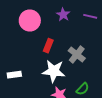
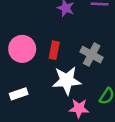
pink circle: (30, 21) -> (22, 49), moved

